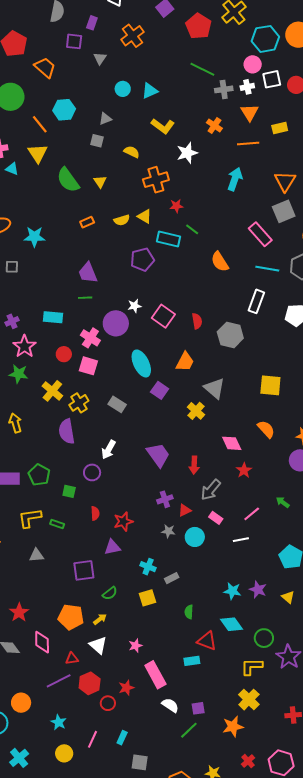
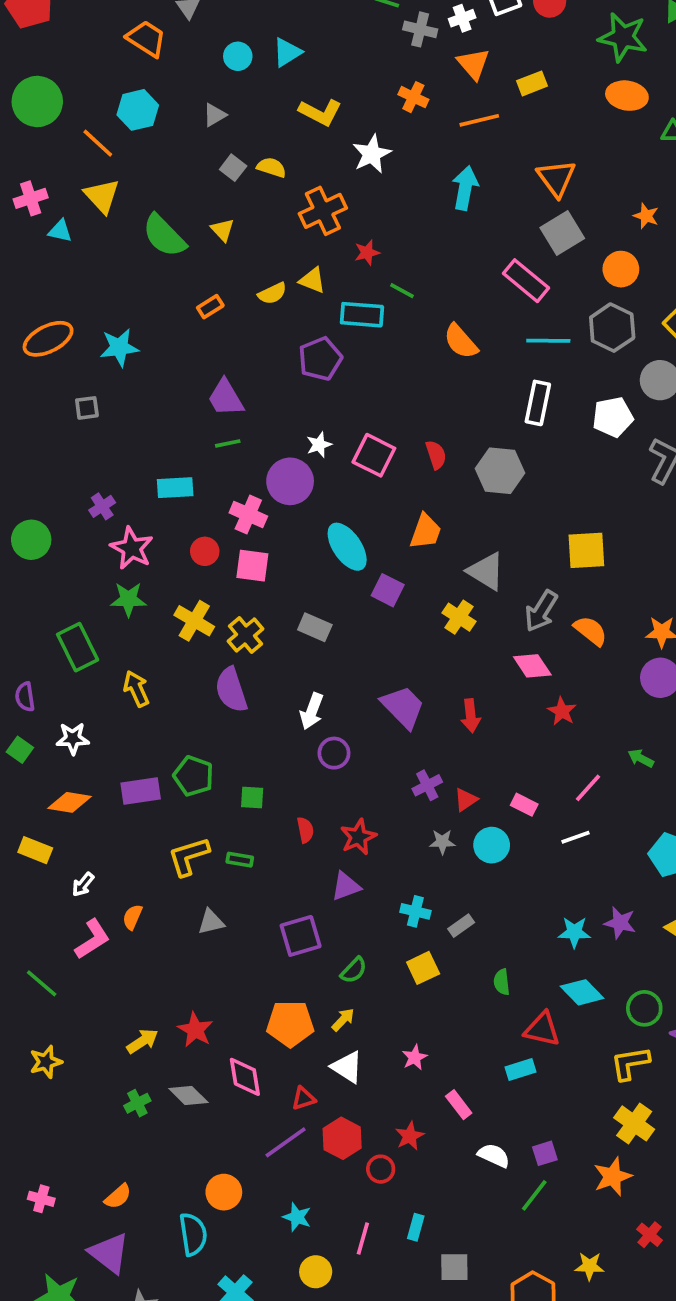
orange trapezoid: (45, 67) -> (146, 39), moved
gray cross: (224, 89) -> (420, 29), turned 30
gray square: (97, 141) -> (233, 168), moved, turned 32
purple circle: (92, 472) -> (334, 753), moved
gray arrow: (211, 490) -> (541, 611), moved
pink rectangle: (155, 675) -> (459, 1105), size x0.6

